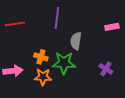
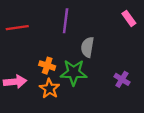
pink rectangle: (112, 27) -> (129, 18), moved, turned 64
orange star: (43, 77) -> (49, 89), turned 30

